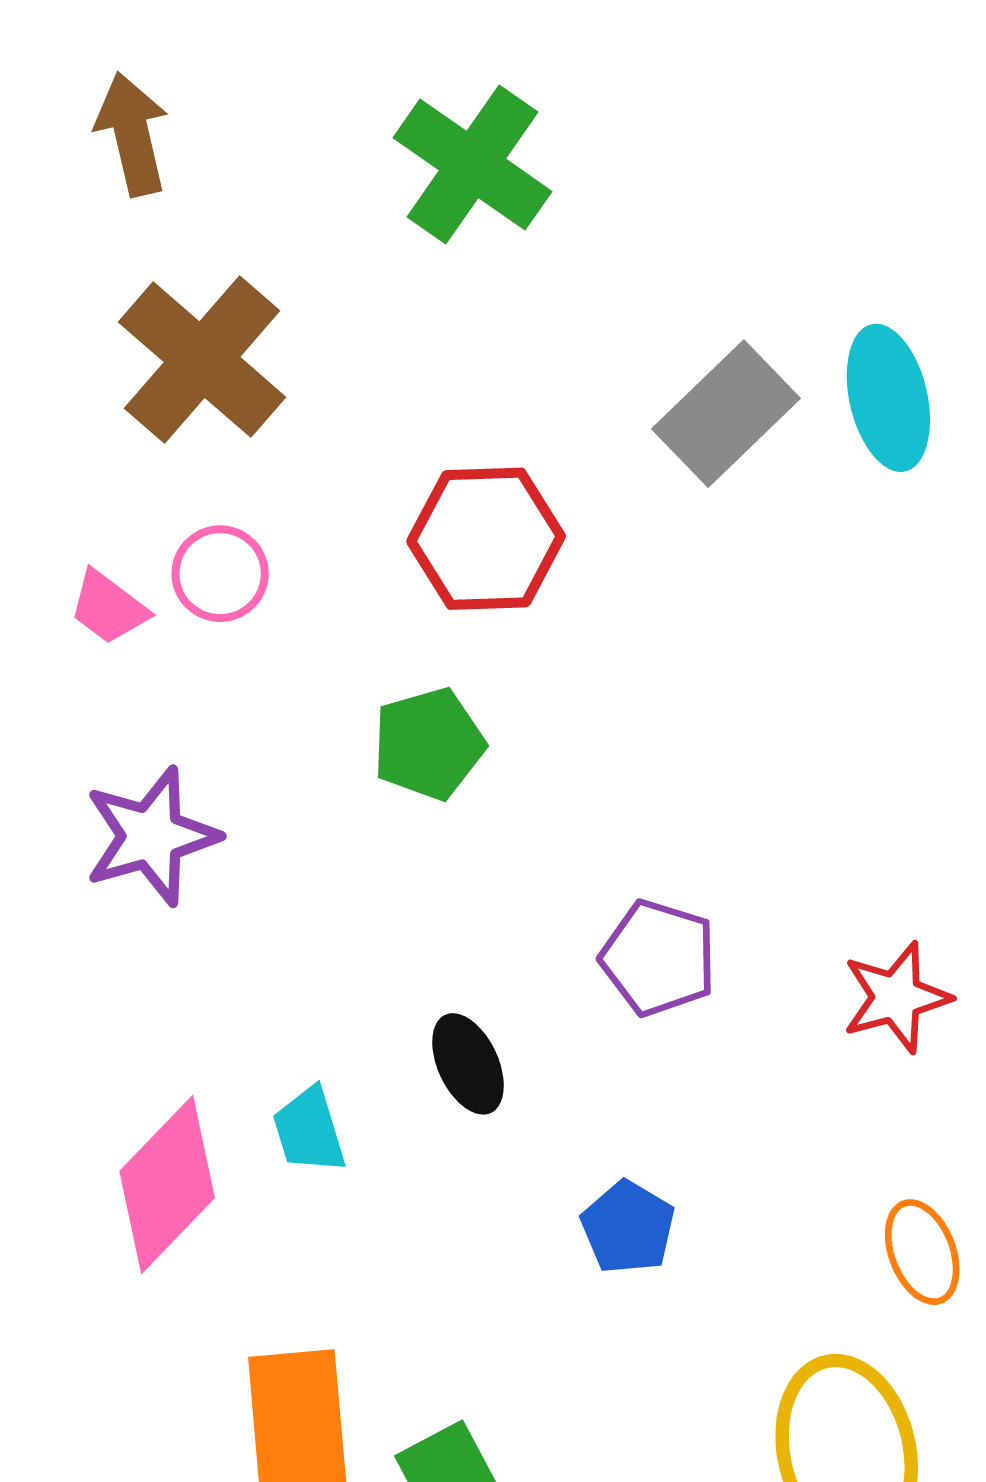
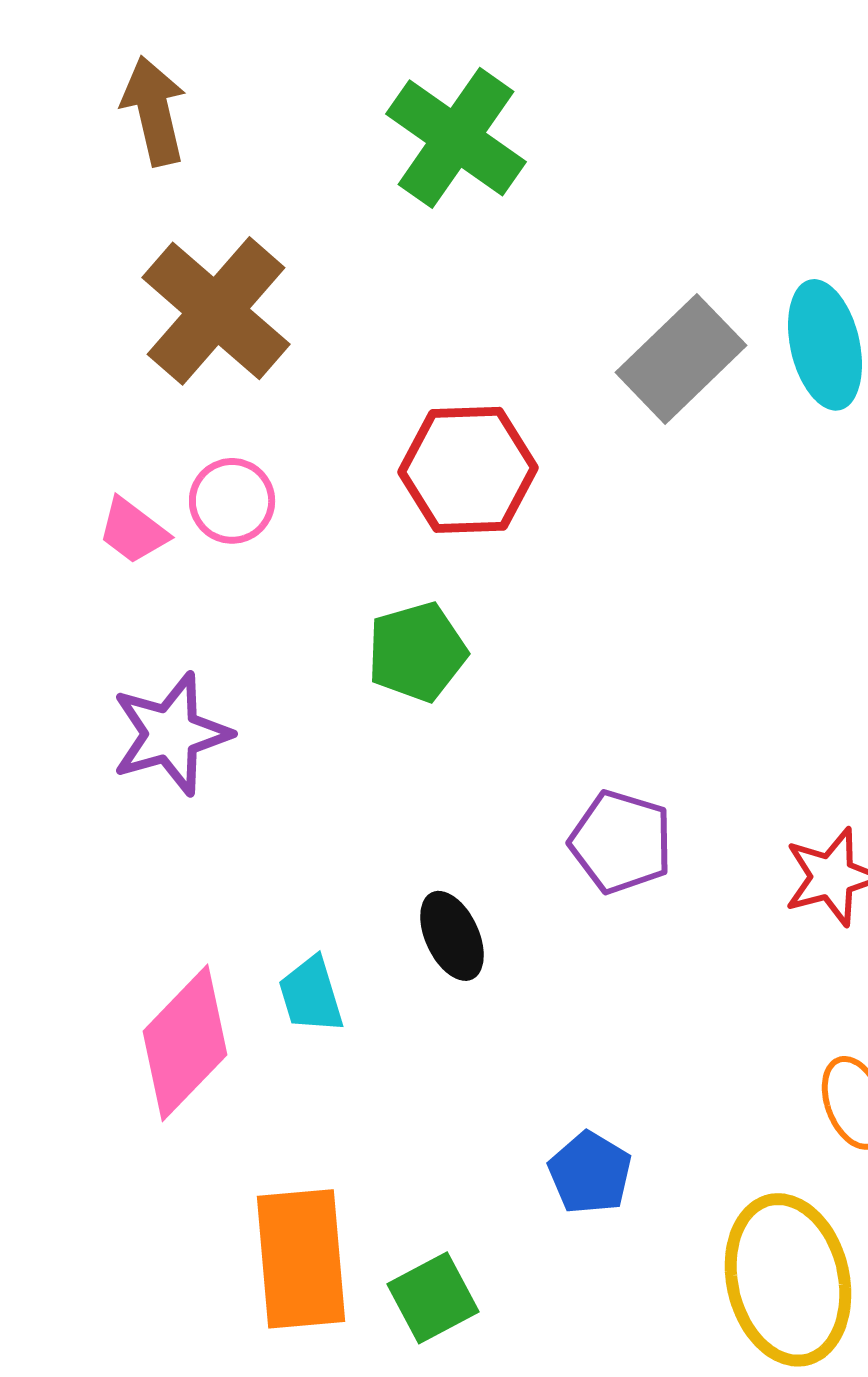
blue pentagon: (628, 1227) -> (590, 1173), moved

